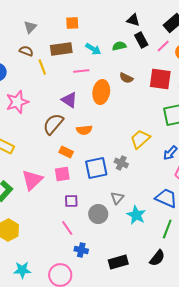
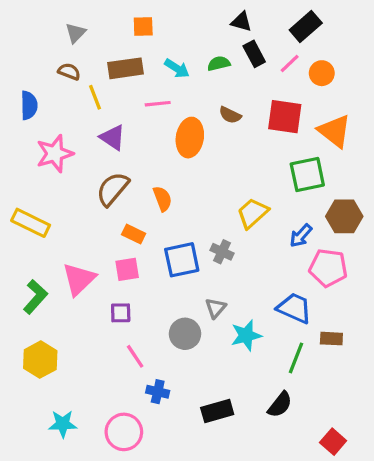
purple triangle: (69, 100) -> (113, 138), moved
orange semicircle: (84, 130) -> (162, 199), turned -105
purple square: (71, 201) -> (121, 313), moved
cyan star: (136, 215) -> (246, 335), turned 30

